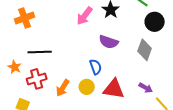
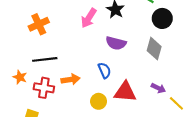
orange cross: (25, 18) -> (39, 24), moved
red cross: (37, 79) -> (44, 88), turned 30
yellow circle: (87, 87) -> (99, 101), moved
orange arrow: (63, 88) -> (71, 79), moved, turned -126

